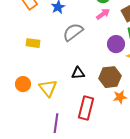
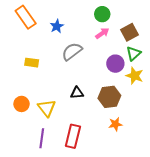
orange star: (120, 97) -> (115, 124), moved
red rectangle: (86, 108) -> (73, 136), moved
purple line: (56, 123) -> (42, 138), moved

